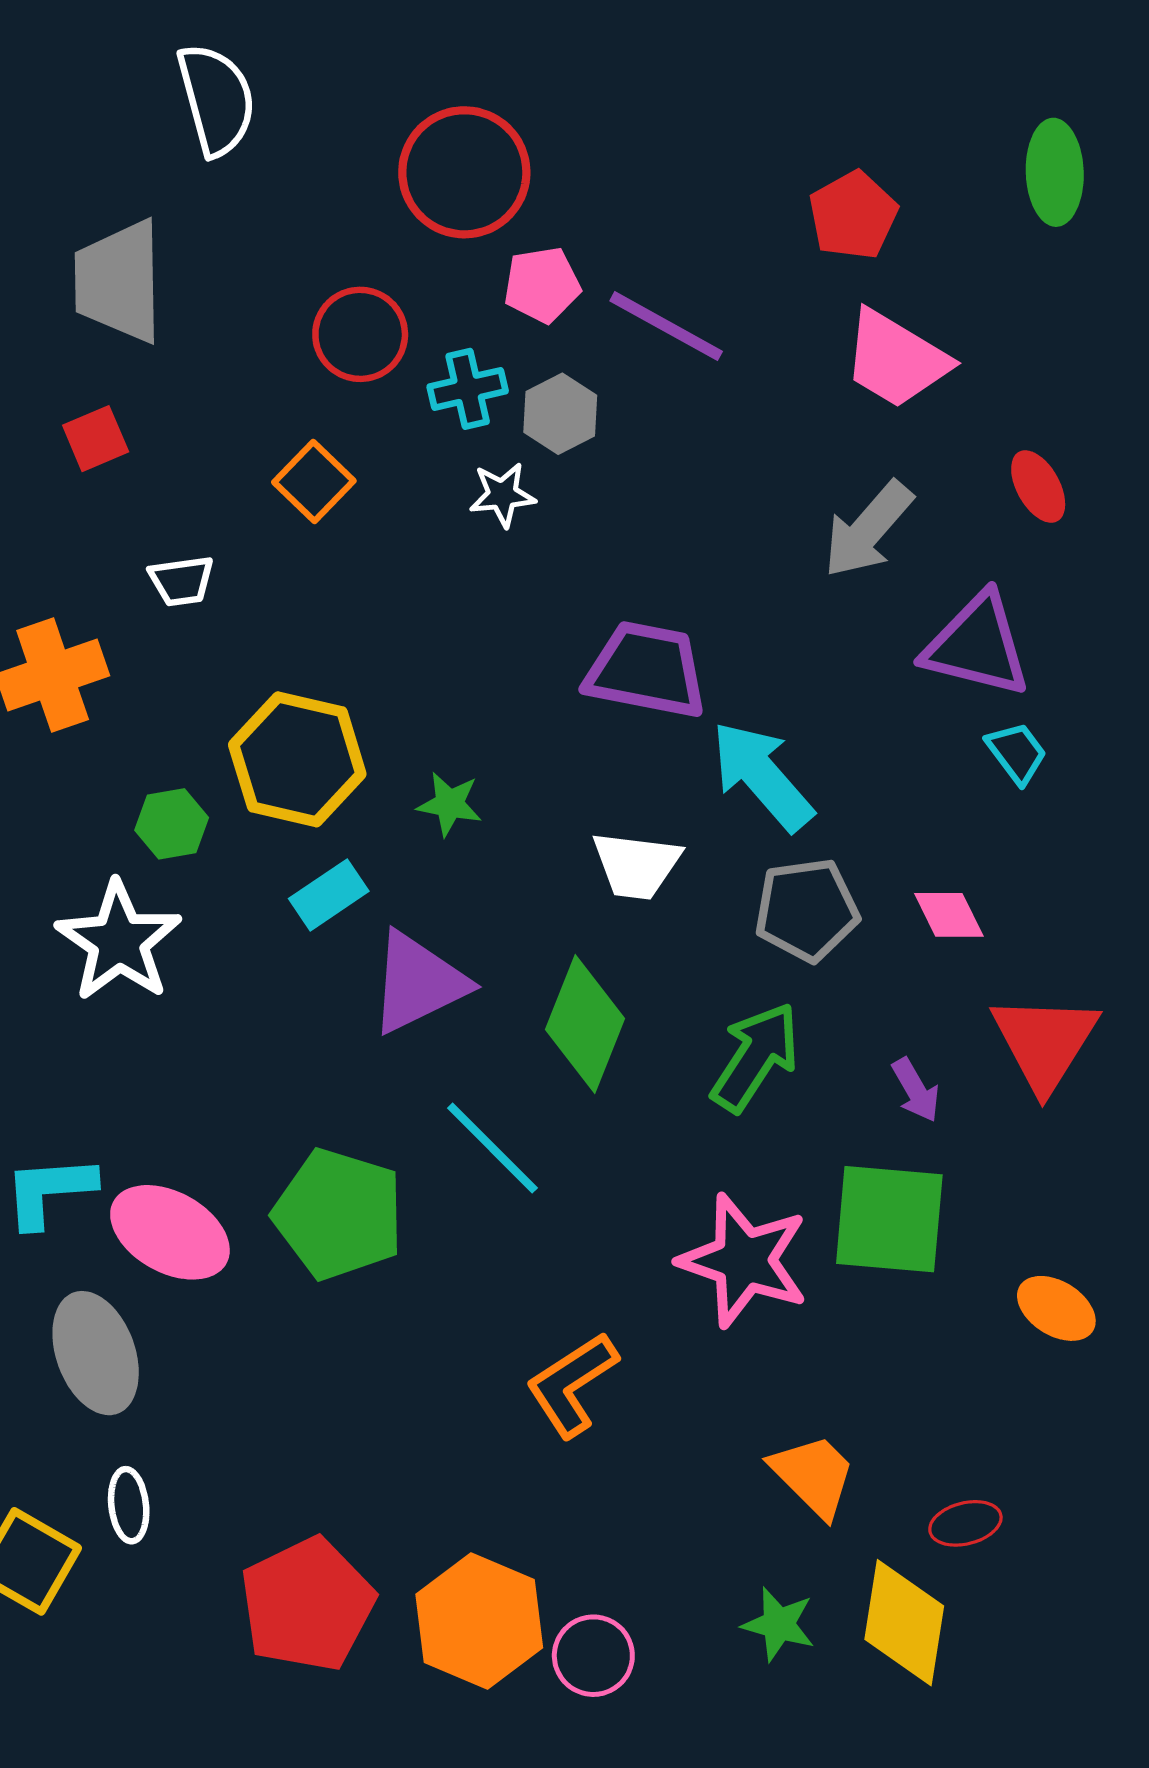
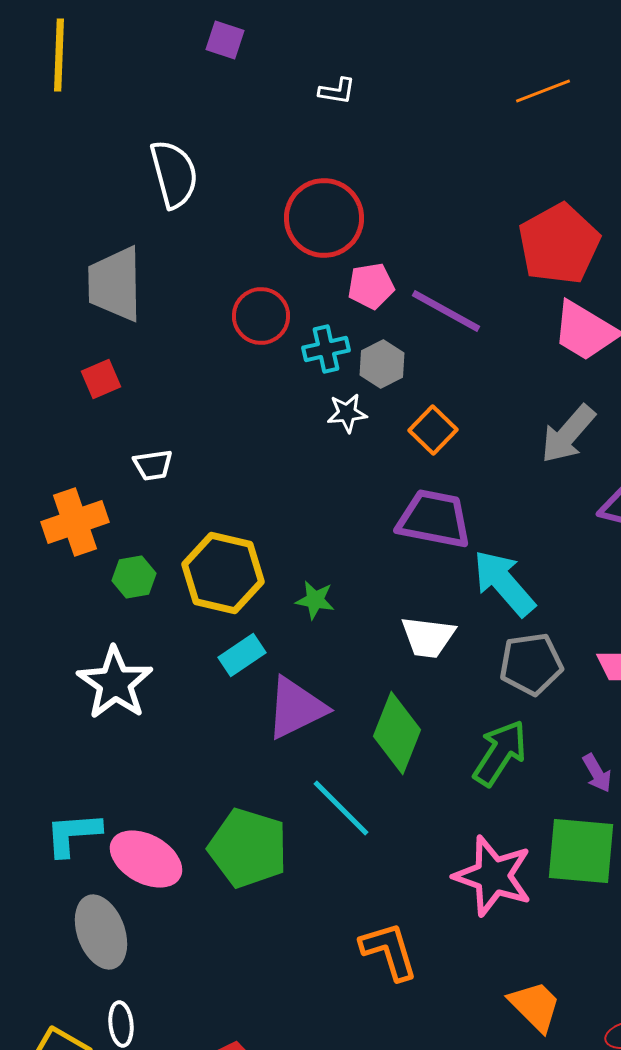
red pentagon: (853, 215) -> (559, 244), size x1.5
orange square: (314, 482) -> (433, 430), moved
green hexagon: (172, 824) -> (134, 577), moved
orange L-shape: (572, 1384) -> (389, 951), turned 106

